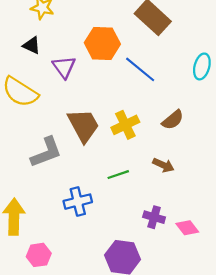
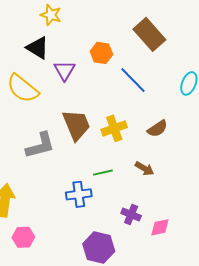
orange hexagon: (102, 43) -> (101, 53), size x0.7
black triangle: (32, 45) -> (38, 48), size x1.4
blue cross: (78, 202) -> (79, 194), moved
pink diamond: (187, 228) -> (160, 227), turned -70

